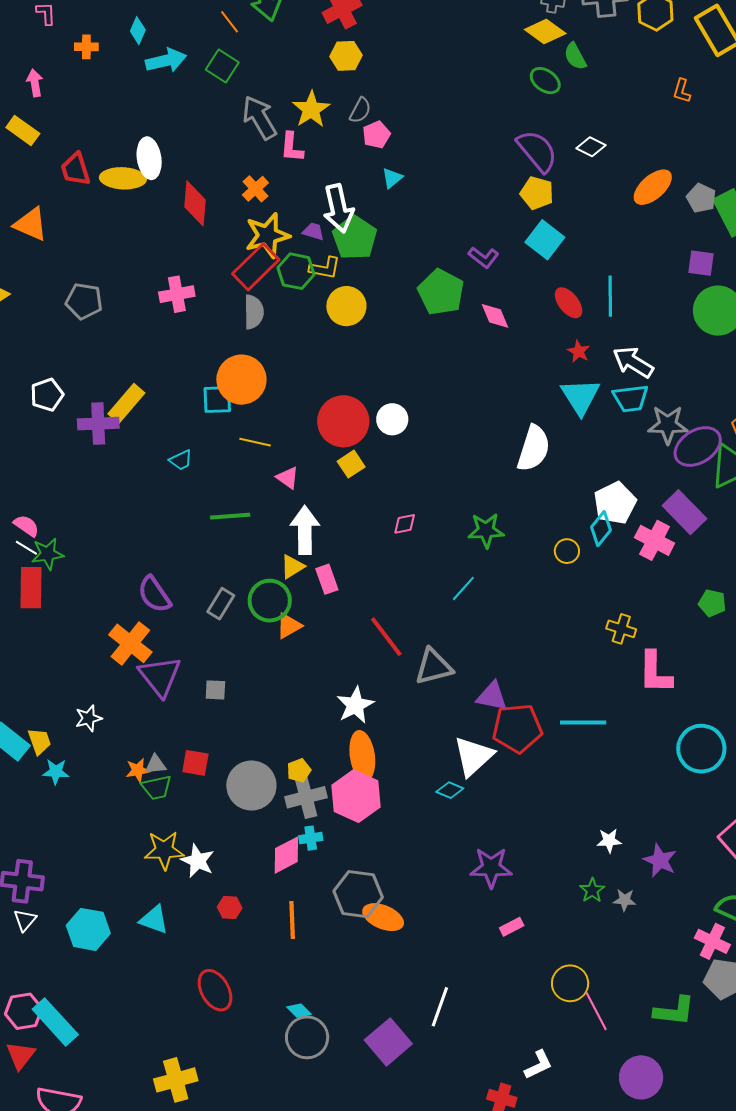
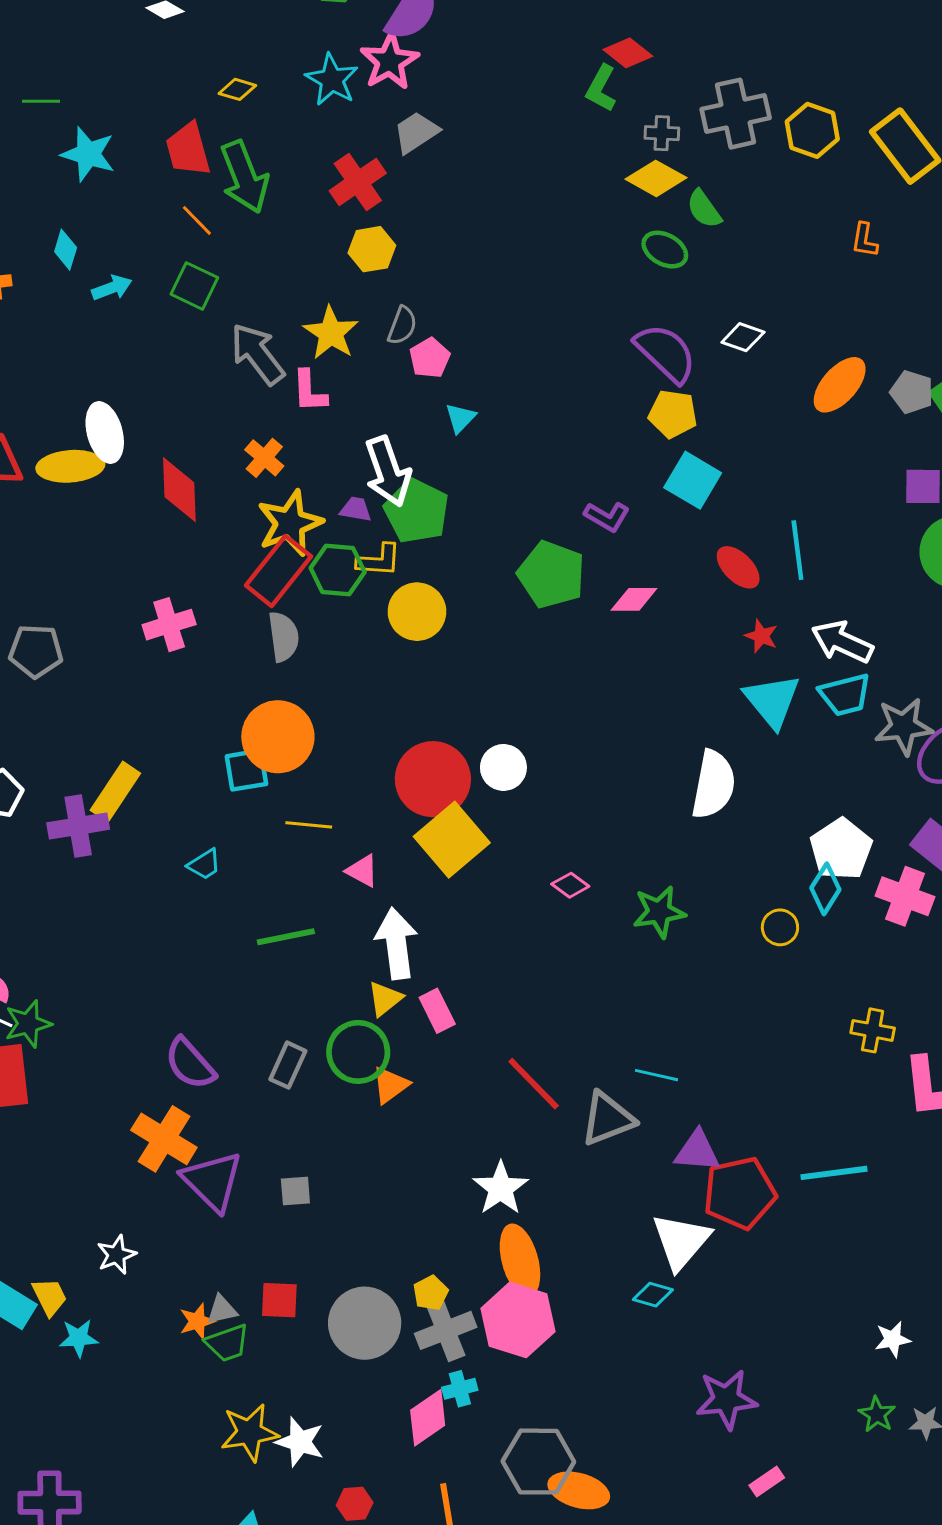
cyan arrow: (166, 60) -> (112, 288), size x0.7
pink diamond: (495, 316) -> (634, 599), turned -60
yellow square: (351, 464) -> (452, 840), size x1.8
pink diamond: (405, 524) -> (570, 885), moved, turned 55
cyan line: (463, 588) -> (656, 1075), moved, turned 68

